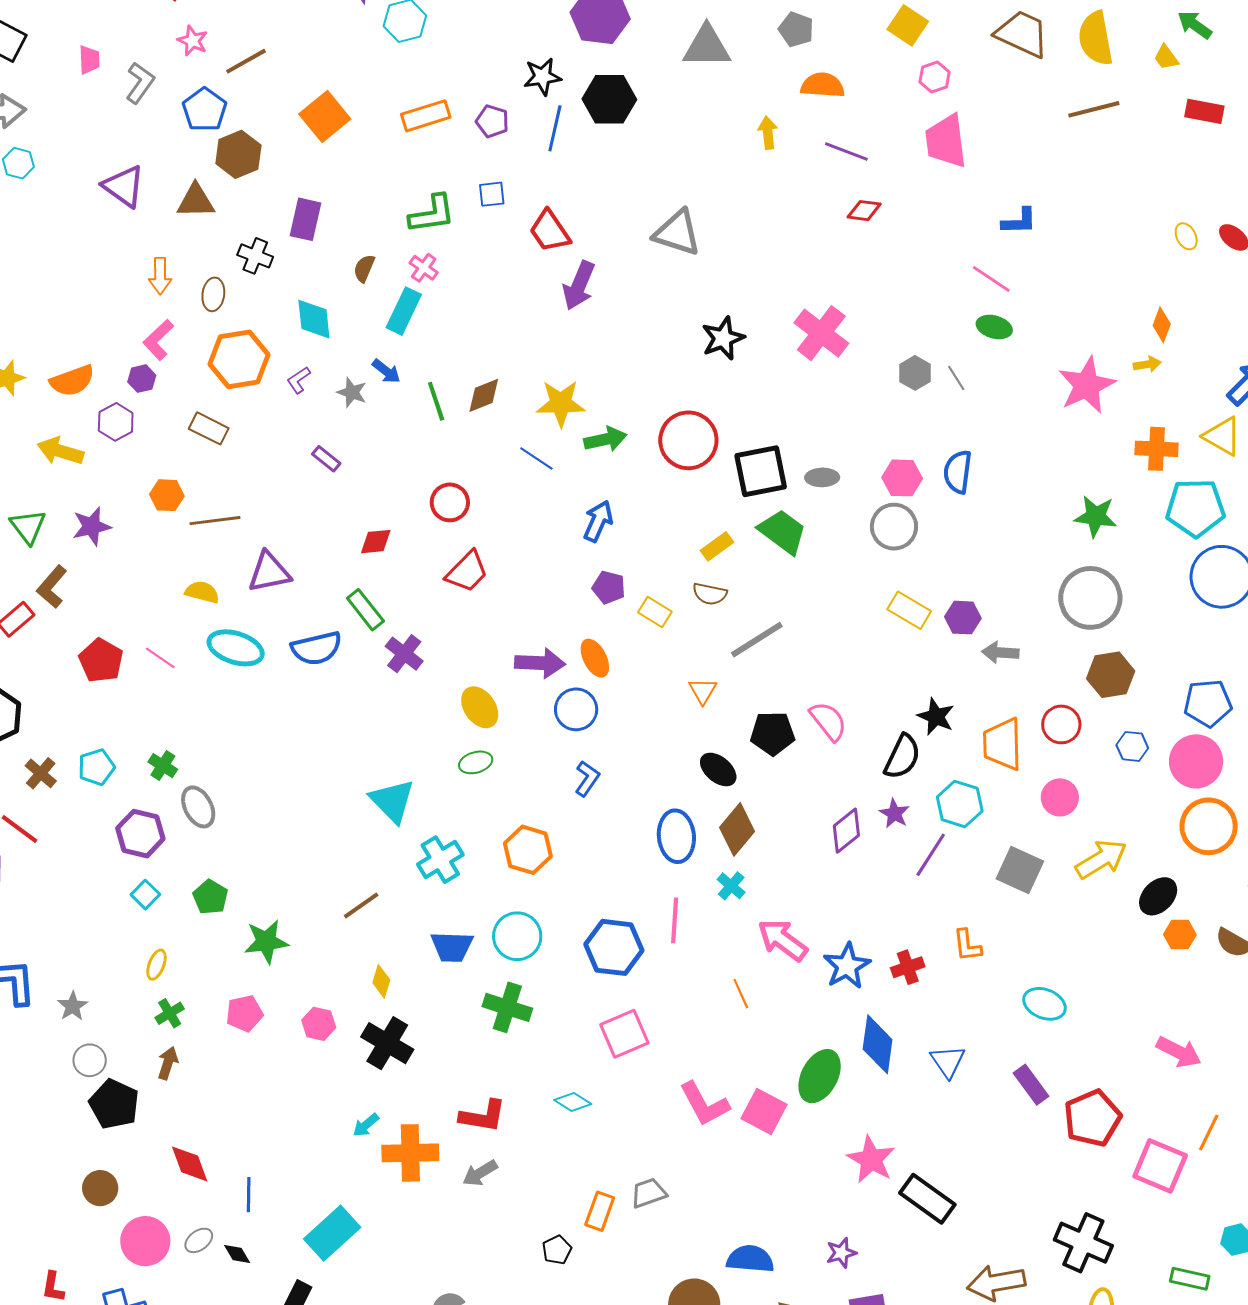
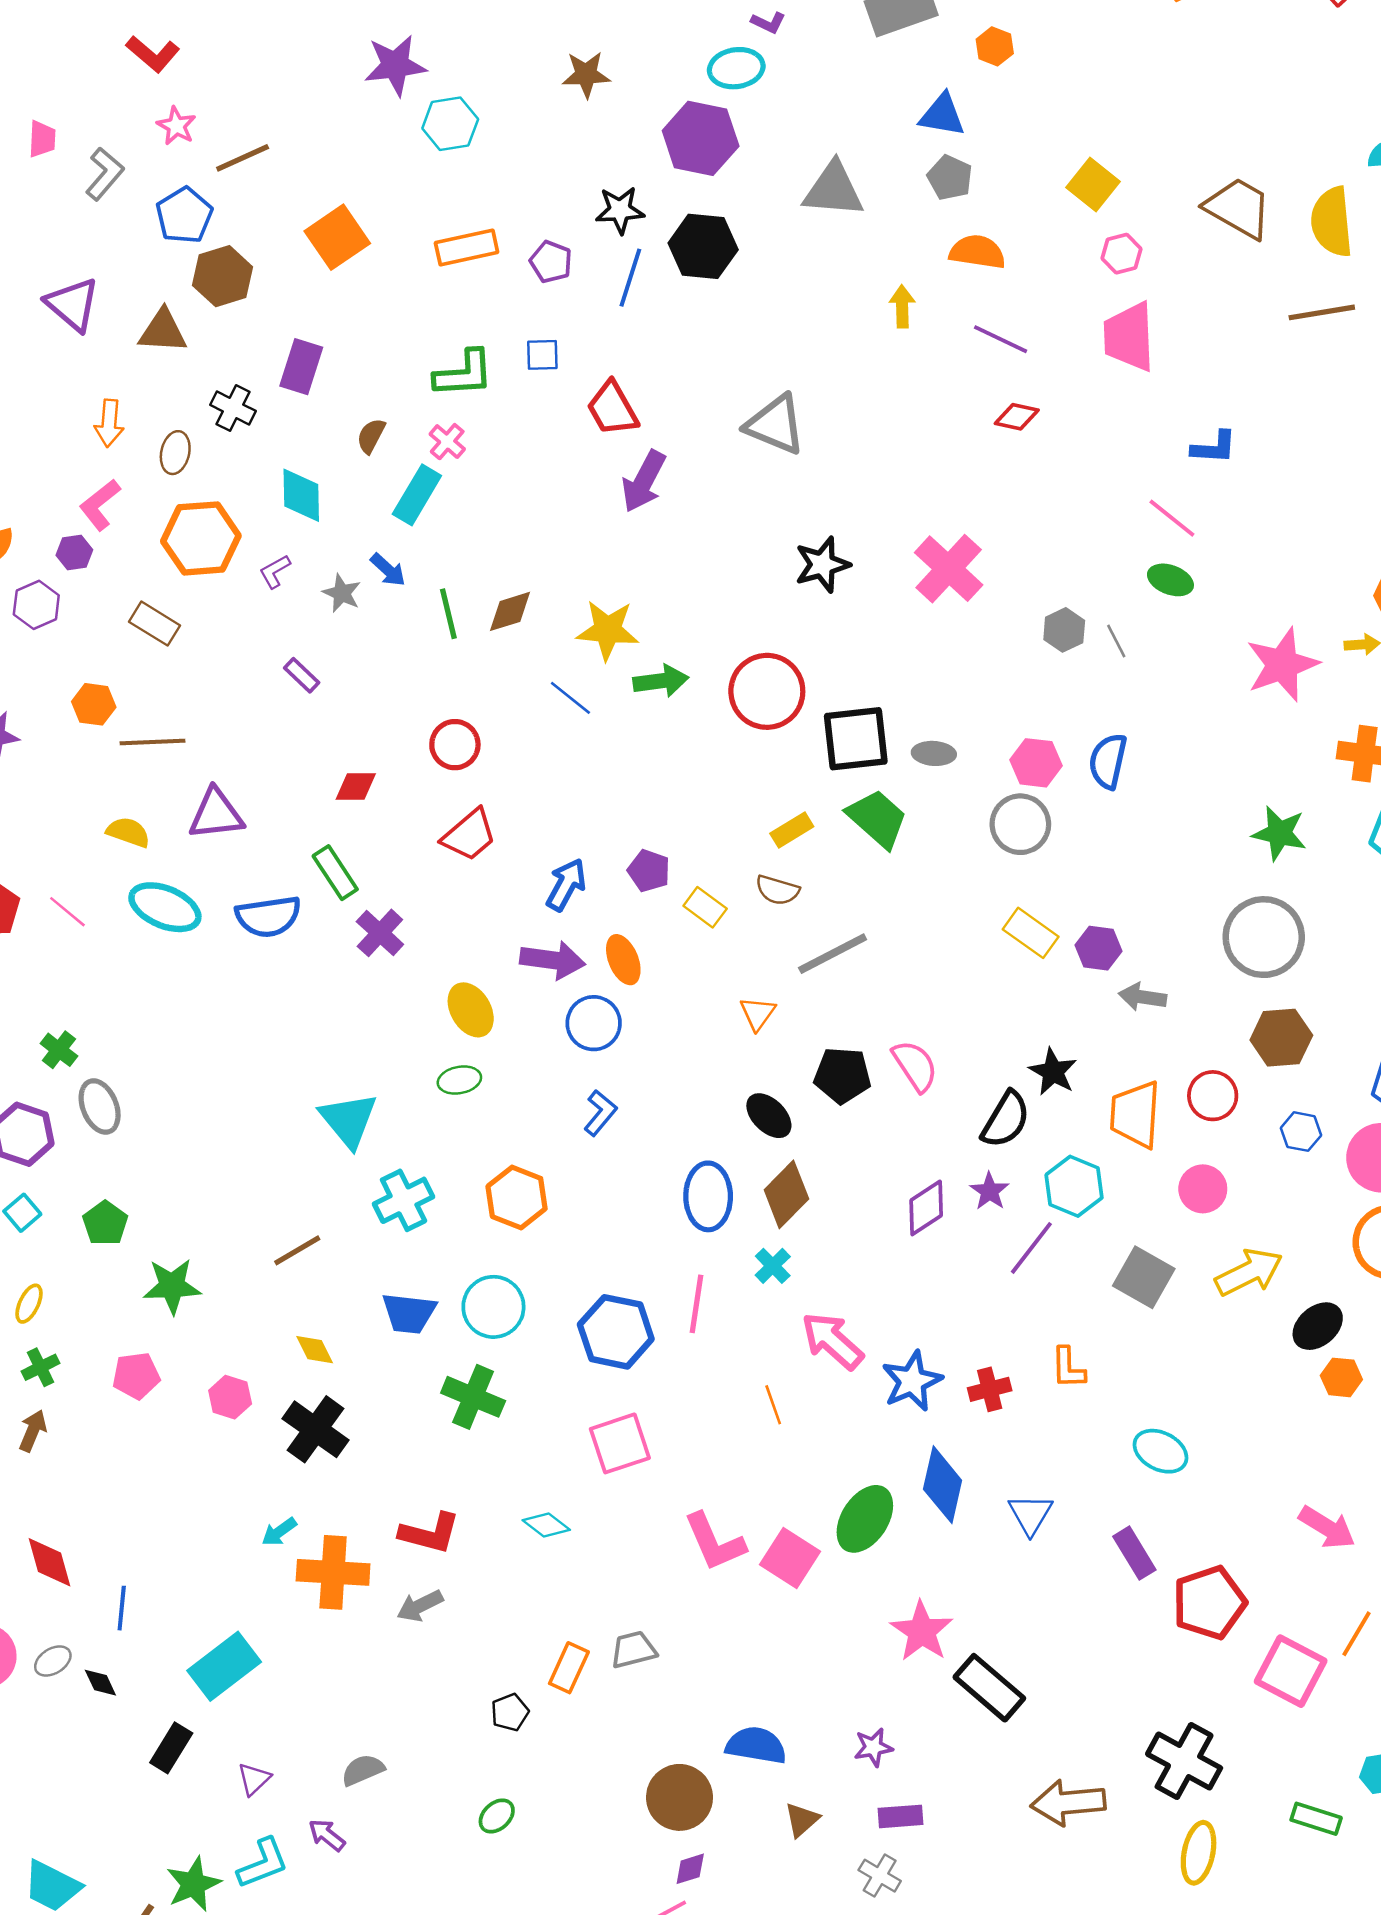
blue arrow: (598, 521) -> (566, 885), moved
yellow diamond: (381, 981) -> (315, 1350), turned -48

